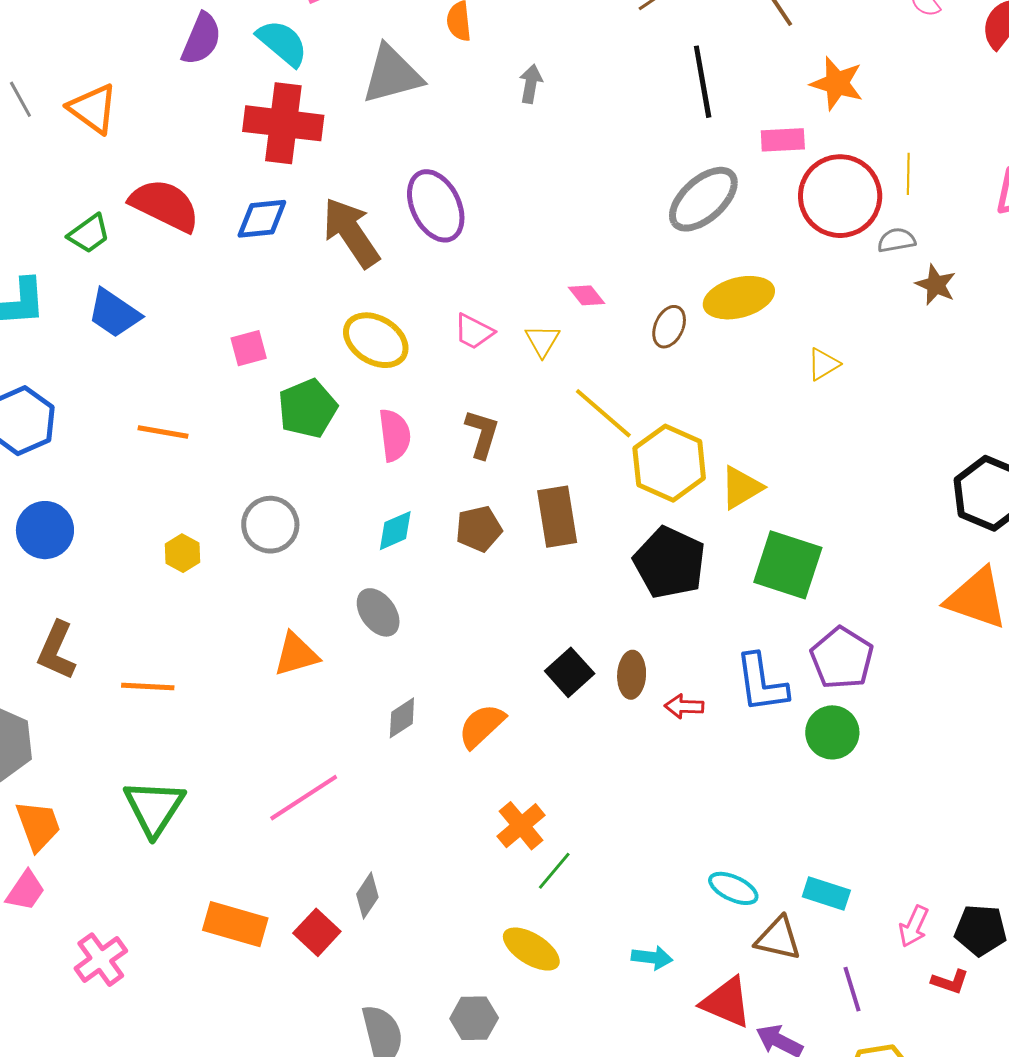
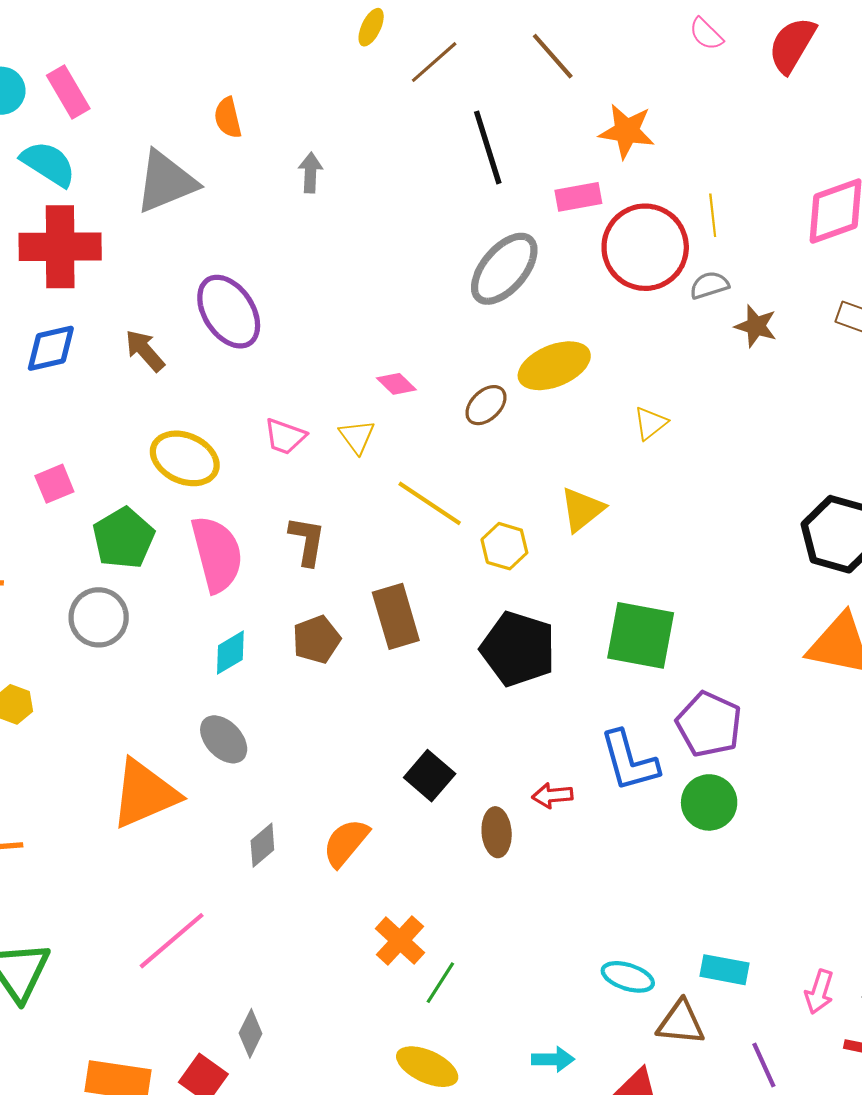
brown arrow: (351, 233) -> (145, 351), size x0.6
brown ellipse: (669, 327) -> (486, 405), turned 30
pink semicircle: (395, 435) -> (217, 554), size x1.4
yellow hexagon: (669, 463) -> (504, 546), size x0.6
yellow triangle: (741, 488) -> (582, 510), moved
gray circle: (270, 525) -> (99, 617), moved
orange triangle: (296, 654) -> (145, 794), size x1.5
brown ellipse: (632, 675) -> (497, 832), moved

